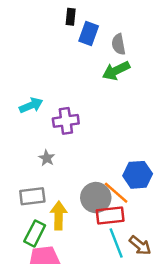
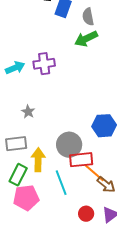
purple cross: (66, 121) -> (44, 64), moved
orange line: (116, 193) -> (94, 173), moved
cyan line: (116, 243) -> (61, 183), moved

